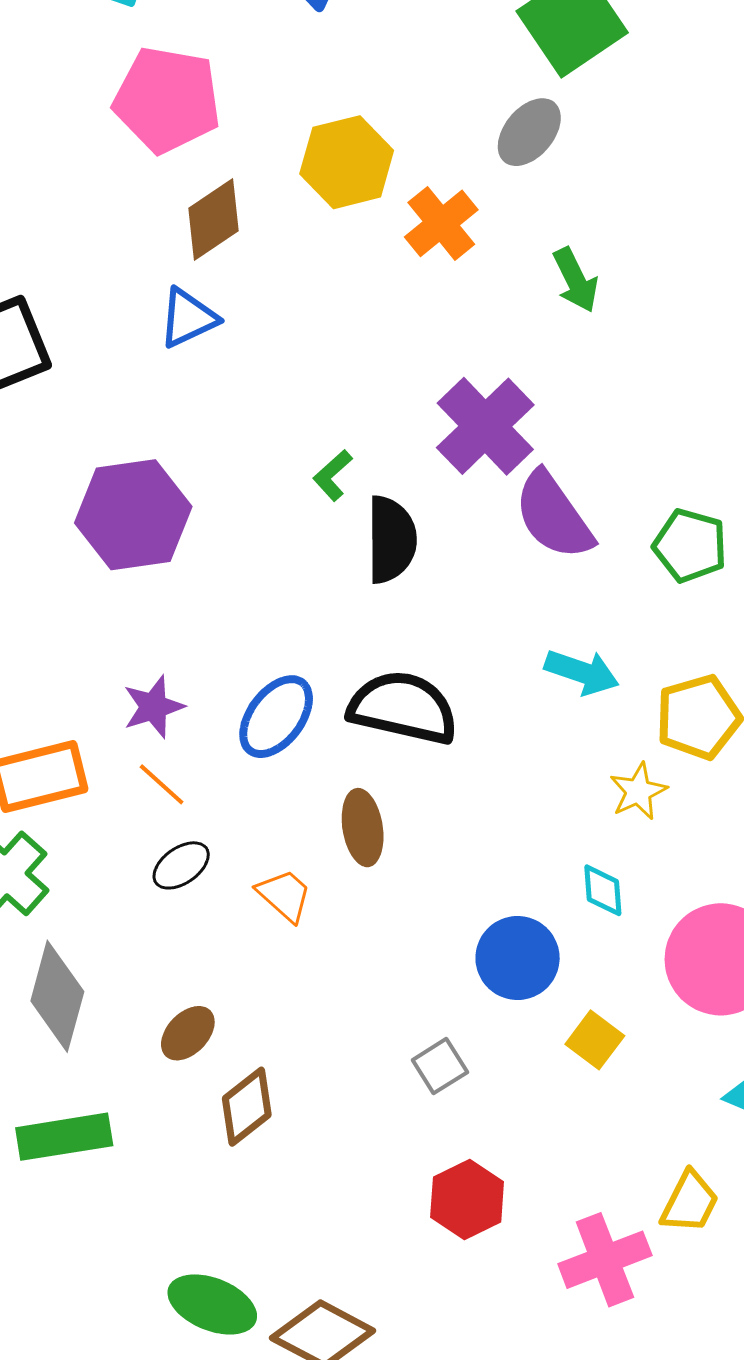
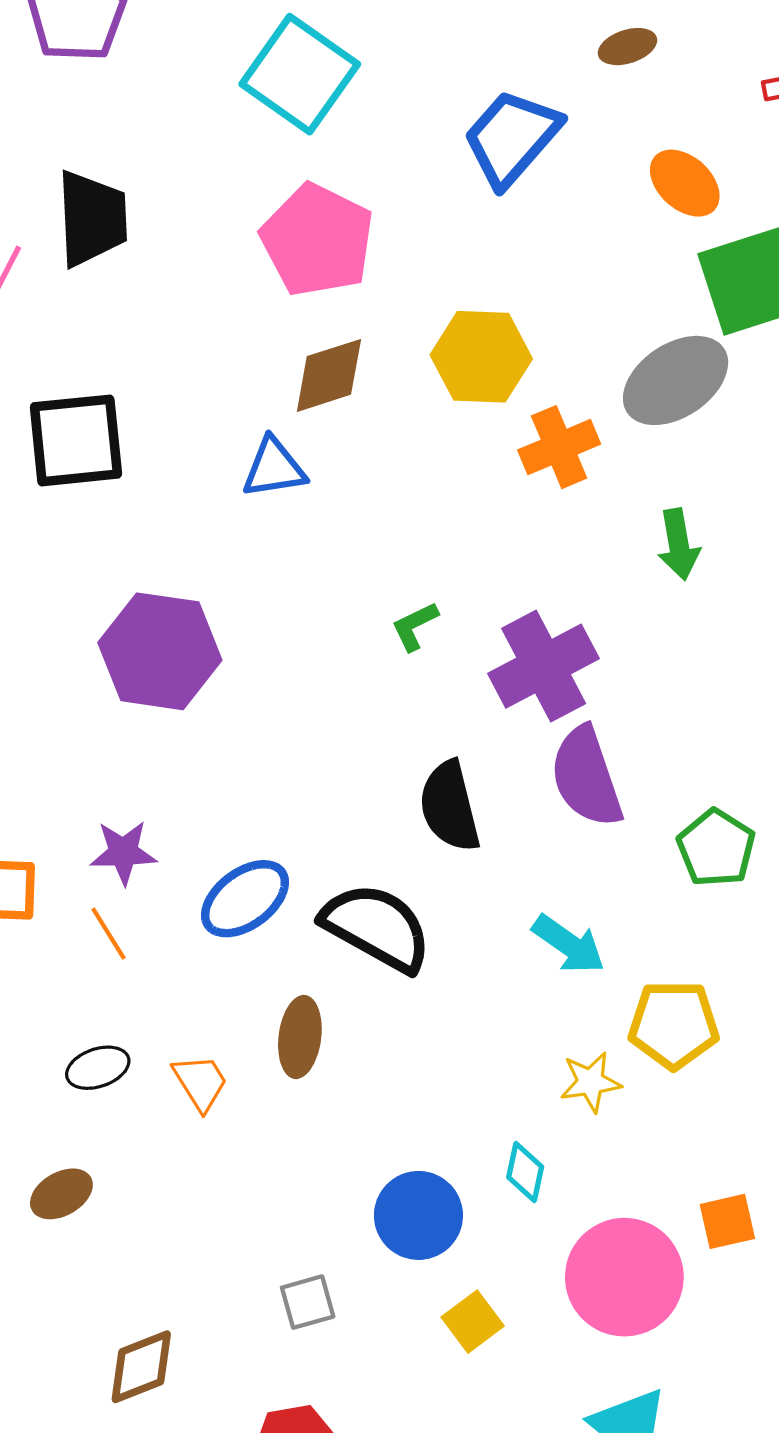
gray ellipse: (529, 132) -> (676, 380), size x1.4
green L-shape: (333, 475) -> (415, 626), moved
black semicircle: (391, 540) -> (450, 806), moved, turned 150
black ellipse: (181, 865) -> (98, 1068), moved
brown diamond: (247, 1107) -> (141, 1367), moved

